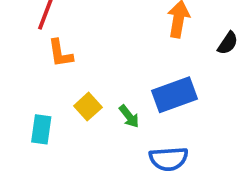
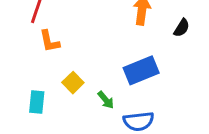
green arrow: (129, 116) -> (106, 100), moved

